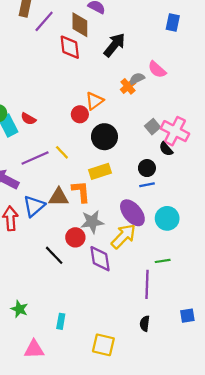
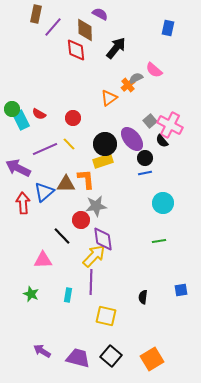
orange triangle: (94, 101) -> (109, 98), moved
red circle: (80, 114) -> (73, 118), moved
black circle: (104, 137) -> (105, 144), moved
purple ellipse: (132, 213) -> (132, 139), moved
yellow arrow: (123, 236) -> (94, 256), moved
purple line: (147, 284) -> (91, 282), moved
green star: (19, 309) -> (31, 294), moved
pink triangle: (34, 349) -> (43, 260), moved

